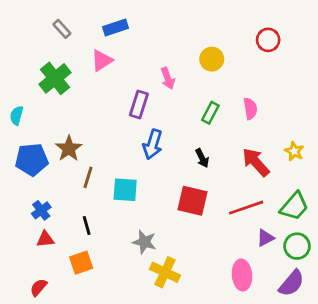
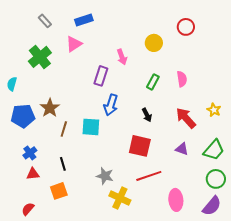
red circle: (268, 40) -> (186, 27), moved
cyan square: (125, 190) -> (91, 127), moved
red line: (246, 208) -> (149, 176), moved
purple triangle: (265, 238) -> (182, 149), moved, turned 48

